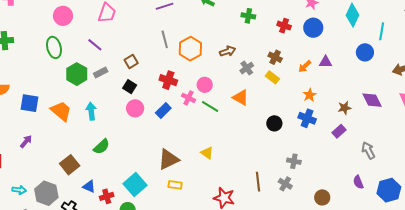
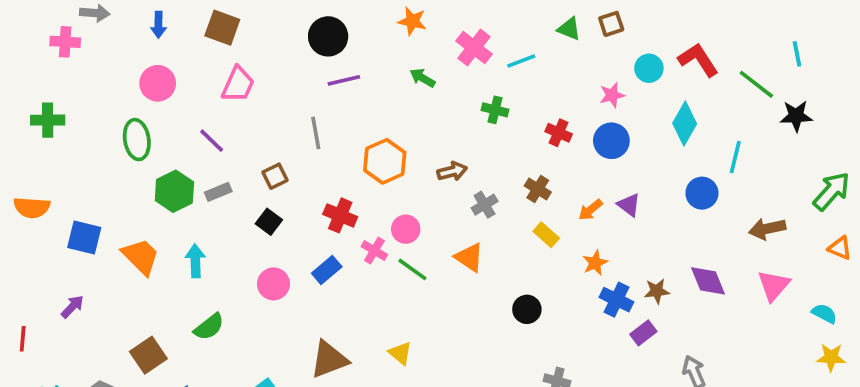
gray line: (165, 39) -> (316, 133), moved
purple triangle: (325, 62) -> (629, 205), turned 32
yellow rectangle: (272, 77) -> (546, 235), moved
pink circle: (135, 108) -> (274, 284), moved
blue cross: (307, 118) -> (616, 300), moved

